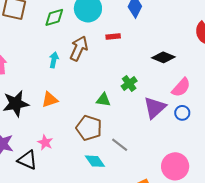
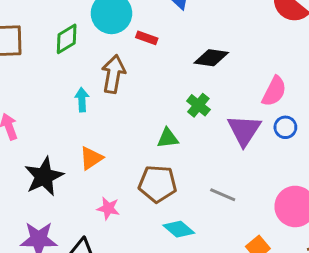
red rectangle: (113, 37) -> (147, 38), moved, turned 40
black diamond: (163, 57) -> (211, 58), moved
pink star: (45, 142) -> (108, 208), moved
gray line: (120, 145) -> (223, 195), moved

